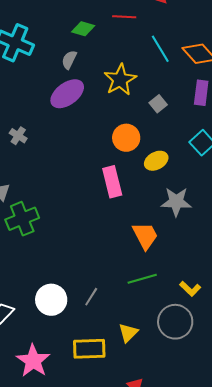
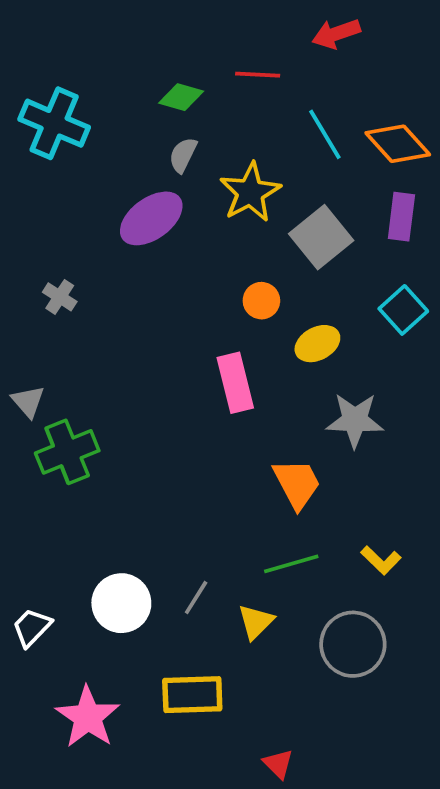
gray semicircle: (69, 60) -> (183, 155), moved
gray square: (158, 104) -> (321, 237), size x1.8
orange circle: (126, 138) -> (261, 301), size x0.7
yellow L-shape: (190, 289) -> (381, 560), moved
yellow triangle: (128, 333) -> (256, 622), moved

